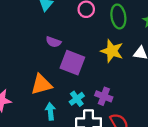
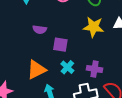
purple square: (72, 63) -> (60, 45), size x0.7
cyan cross: (77, 99) -> (67, 67), moved

